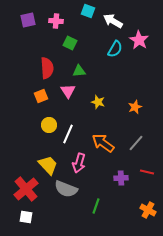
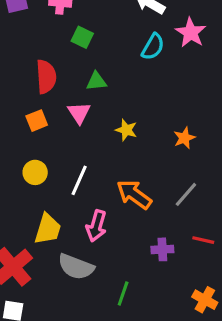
yellow circle: (49, 125) -> (35, 172), moved
yellow trapezoid: (48, 165) -> (48, 229), turned 60

